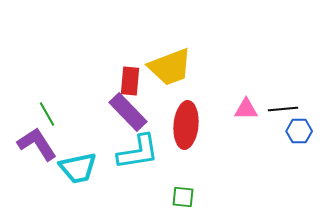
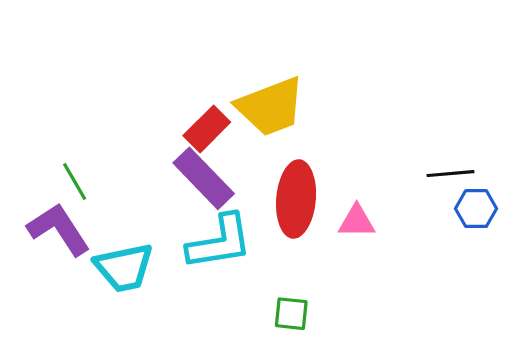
red rectangle: (130, 81) -> (207, 129), turned 40
pink triangle: (246, 109) -> (357, 221), moved

